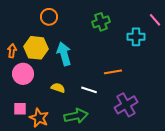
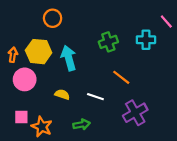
green cross: (101, 22) -> (108, 42), moved
orange line: (113, 72) -> (121, 77), turned 48
green arrow: (76, 116) -> (82, 125), size x0.7

